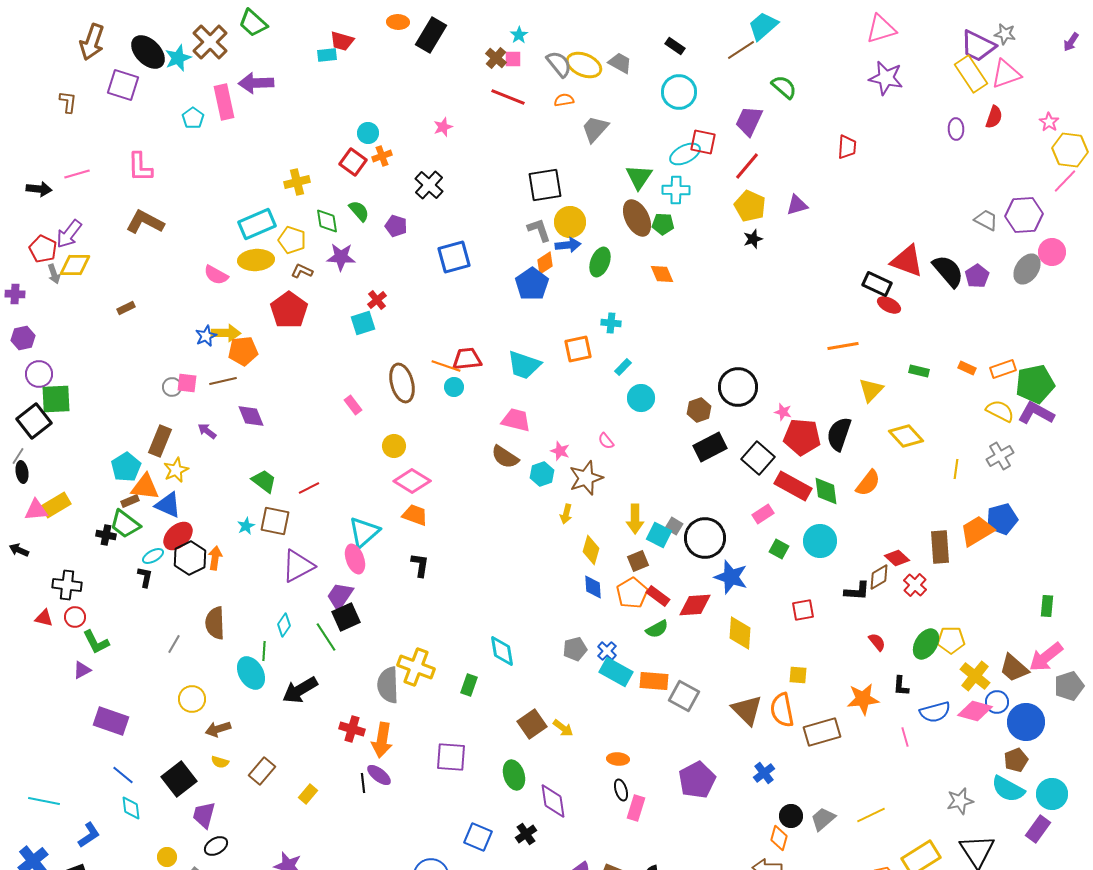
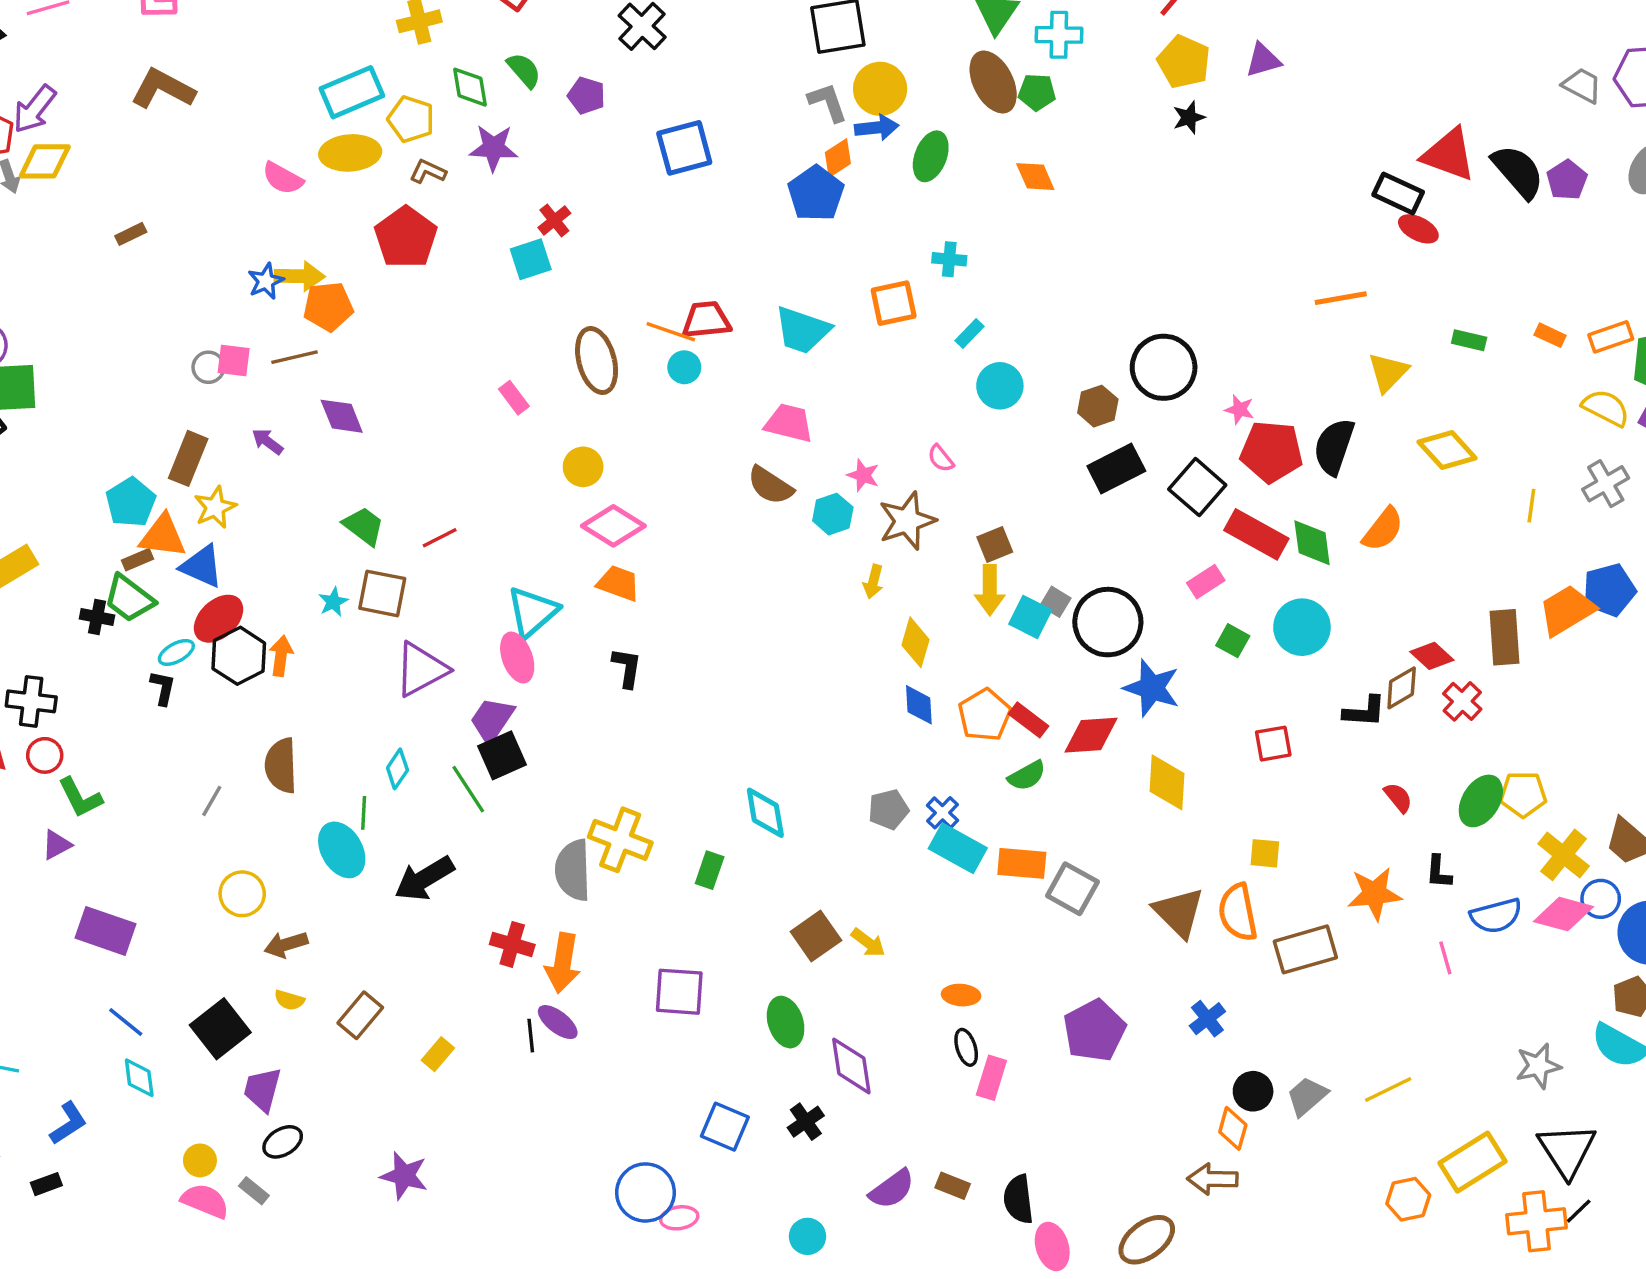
brown square: (638, 561) -> (995, 544), moved

